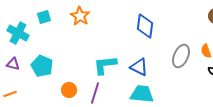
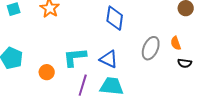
orange circle: (69, 90) -> (47, 72), moved
purple line: (95, 93) -> (83, 85), moved

